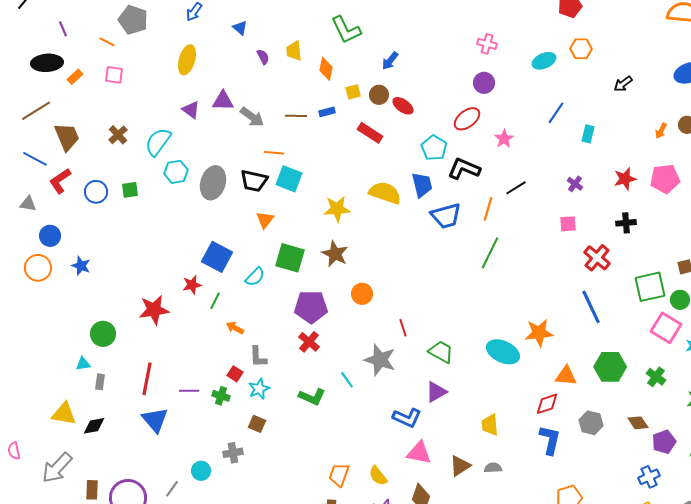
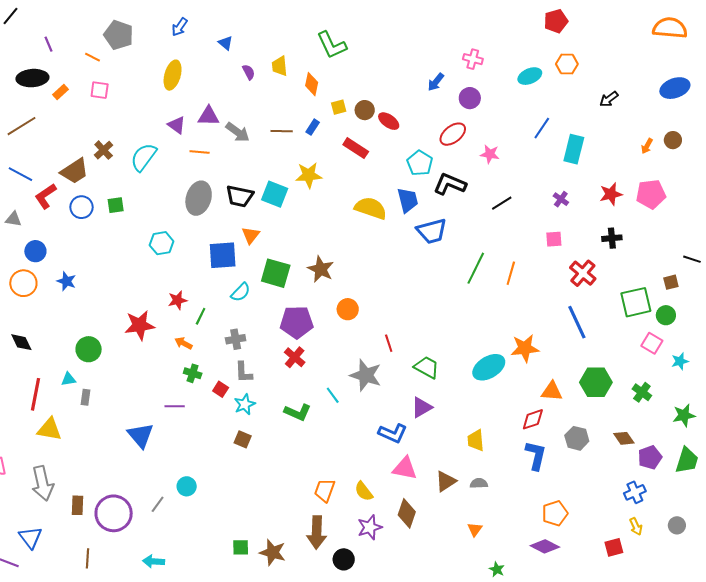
blue arrow: (390, 61) -> (436, 82), moved
blue rectangle: (327, 112) -> (313, 127), turned -42
cyan rectangle: (588, 134) -> (574, 149), size x1.6
brown trapezoid: (67, 137) -> (74, 171), moved, turned 80
pink star: (504, 139) -> (490, 154), turned -30
orange line: (274, 153) -> (200, 152), moved
cyan hexagon: (176, 172) -> (162, 243), moved
yellow star: (337, 209) -> (309, 175), moved
orange line: (488, 209) -> (511, 273), moved
blue square: (217, 257) -> (223, 255), moved, turned -32
orange arrow: (235, 328) -> (184, 343), moved
pink square: (666, 328) -> (652, 343), size x0.7
cyan ellipse: (503, 352) -> (489, 367), turned -56
red line: (147, 379) -> (35, 394), moved
green cross: (221, 396) -> (193, 373), moved
black diamond: (94, 426) -> (21, 342), moved, turned 75
gray cross: (233, 453) -> (236, 339), moved
gray arrow: (57, 468) -> (42, 483), turned -56

